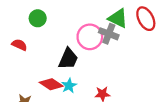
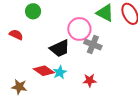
gray cross: (109, 34) -> (93, 45), moved
black trapezoid: (68, 59) -> (60, 48), turned 40

